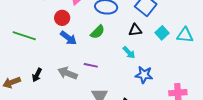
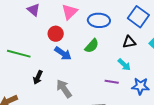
purple line: (91, 65) -> (112, 82), moved
gray arrow: (67, 73) -> (64, 89), turned 36
black arrow: (37, 75) -> (38, 77), moved

